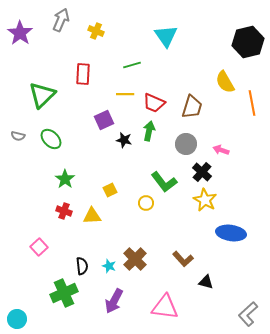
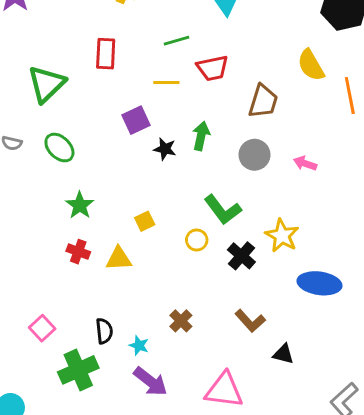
red trapezoid: (154, 103) -> (213, 68), moved, turned -35
black cross: (202, 172) -> (241, 256), moved
pink square: (39, 247) -> (42, 328), moved
brown cross: (135, 259) -> (181, 321), size x0.7
cyan star: (109, 266) -> (139, 345), moved
purple arrow: (114, 301) -> (150, 382), turned -80

